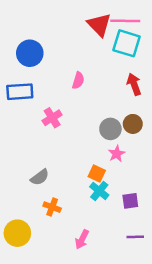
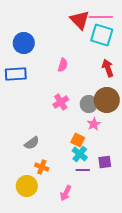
pink cross: (52, 118) -> (61, 102), moved
brown circle: (133, 124) -> (107, 100), size x1.6
yellow circle: (17, 233) -> (27, 186), moved
purple line: (135, 237) -> (83, 170), moved

